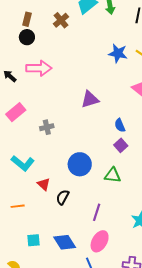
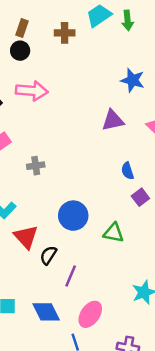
brown cross: (61, 20) -> (65, 33), turned 35
purple triangle: (90, 99) -> (113, 120), moved
purple square: (121, 145) -> (140, 197), moved
red triangle: (44, 184) -> (26, 237), size x1.5
purple line: (97, 212) -> (71, 276), moved

